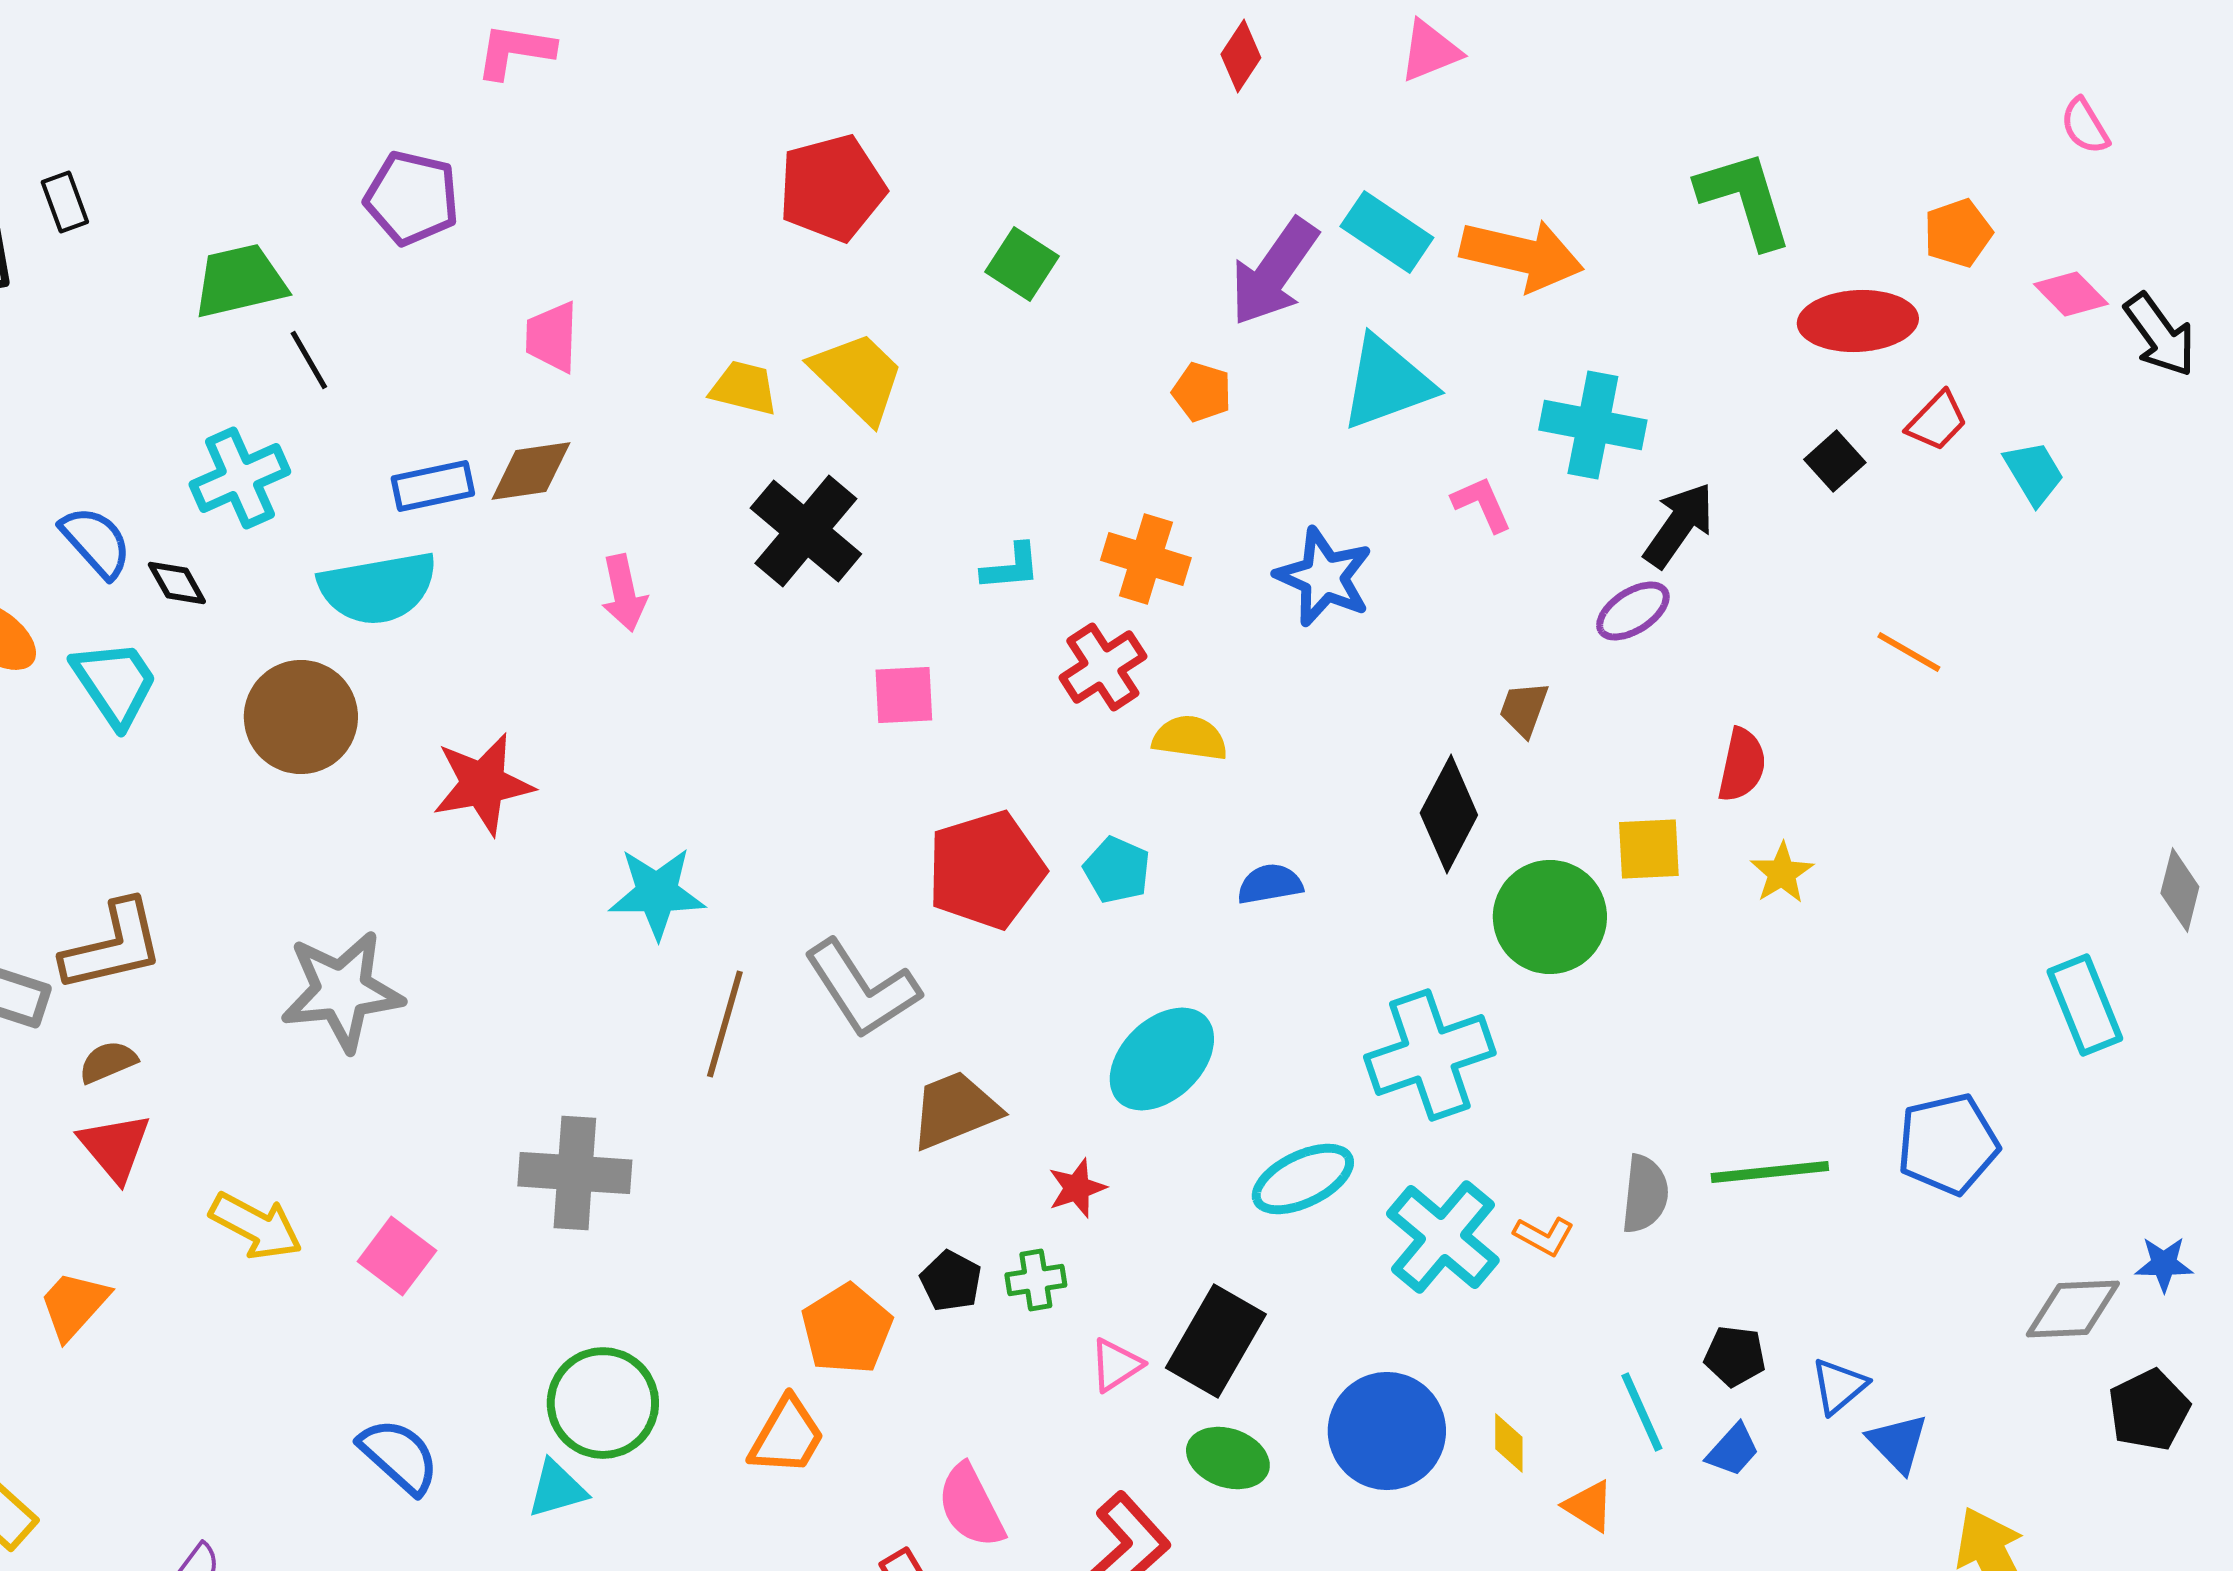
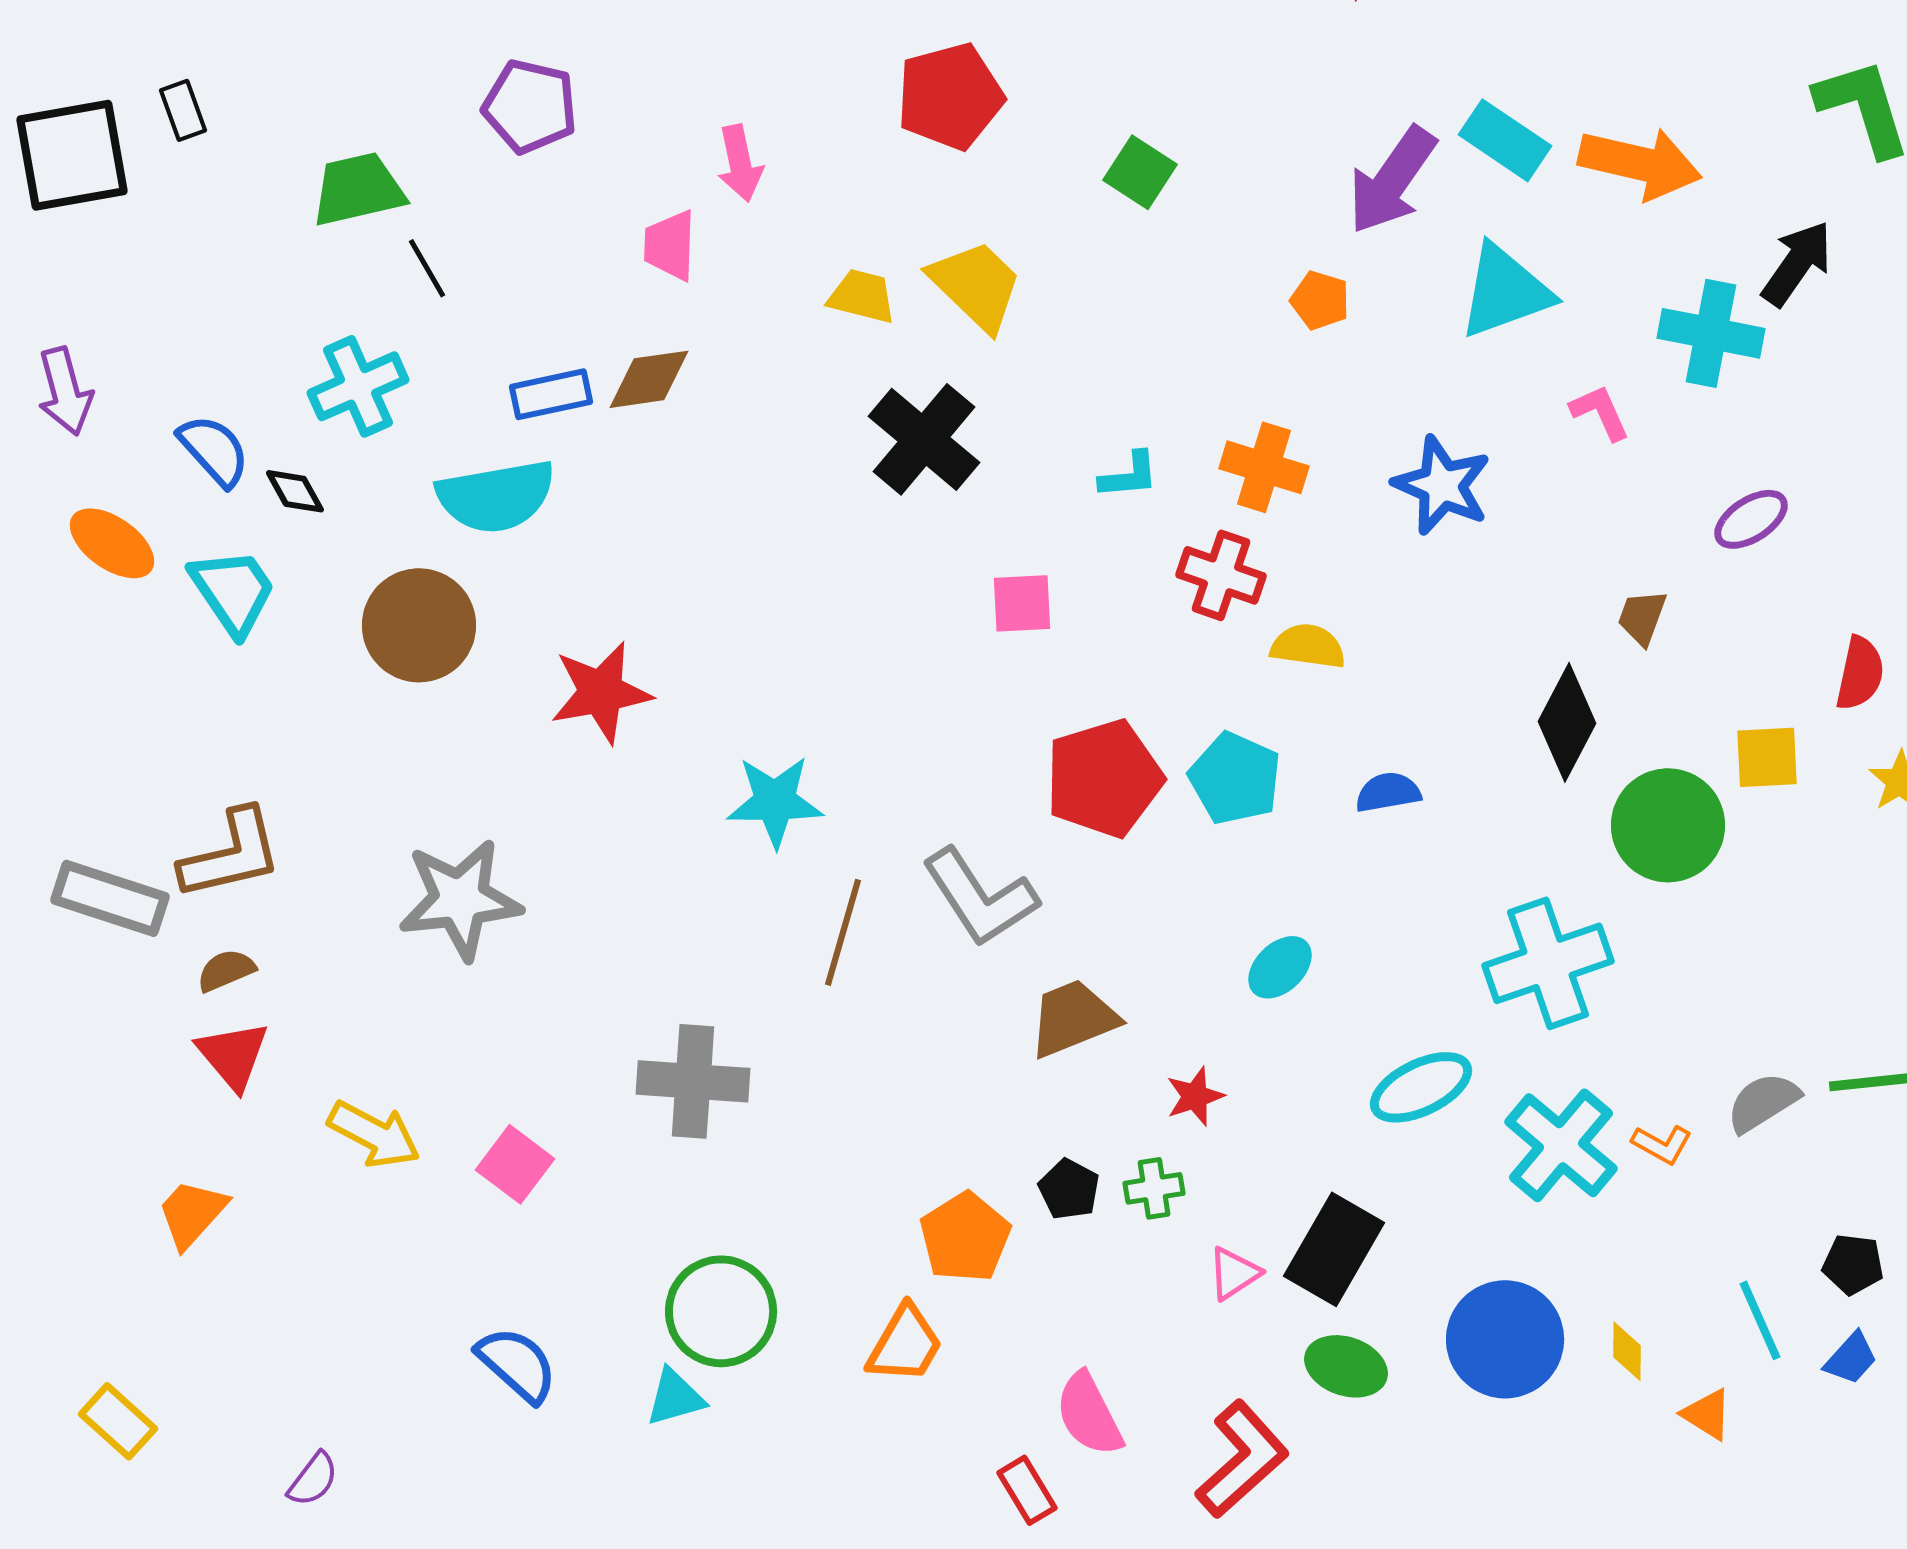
black arrow: (1679, 525) -> (1797, 263), moved
pink arrow: (624, 593) -> (740, 163), moved
red cross: (1103, 667) -> (1221, 575), turned -38
cyan pentagon: (1117, 870) -> (1235, 778), size x1.4
cyan ellipse: (1162, 1059) -> (1280, 967), size x0.6
gray semicircle: (1645, 1194) -> (1763, 1102), turned -128

